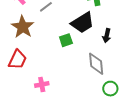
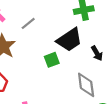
black arrow: (107, 36) -> (97, 53), turned -40

